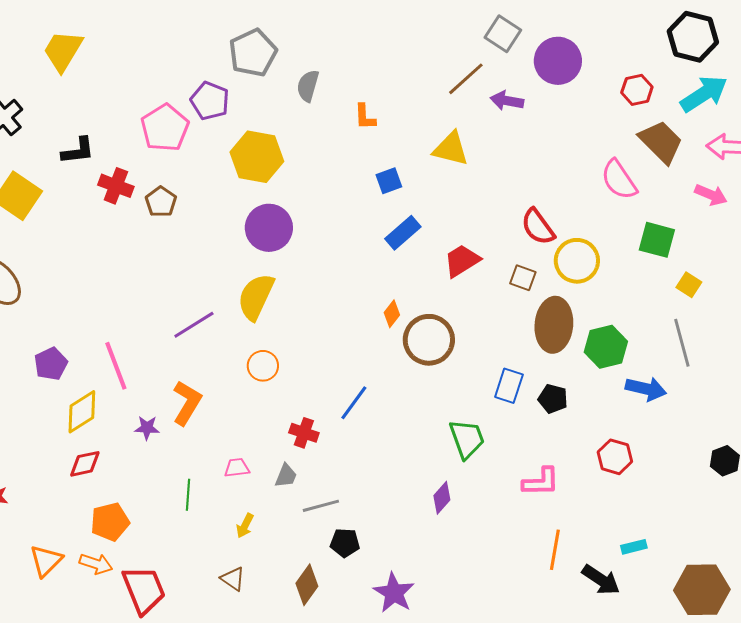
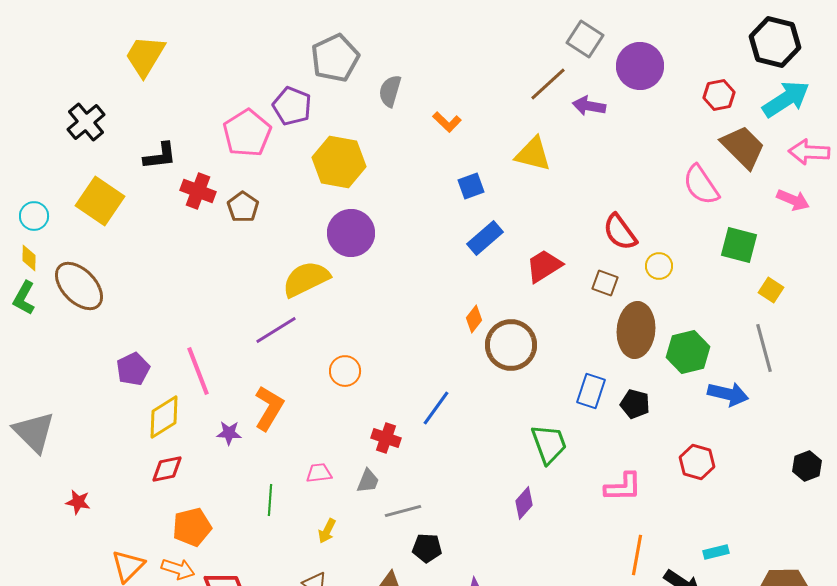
orange L-shape: (365, 117) -> (447, 122), turned -44
yellow circle: (577, 261) -> (659, 266), size x0.6
yellow semicircle: (256, 297) -> (306, 279), moved, turned 39

